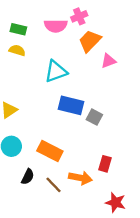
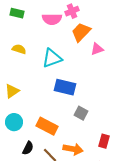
green rectangle: (18, 29) -> (17, 13), moved
yellow semicircle: (17, 50) -> (19, 49), moved
gray square: (94, 117) -> (81, 113), moved
red rectangle: (105, 164) -> (104, 141), moved

